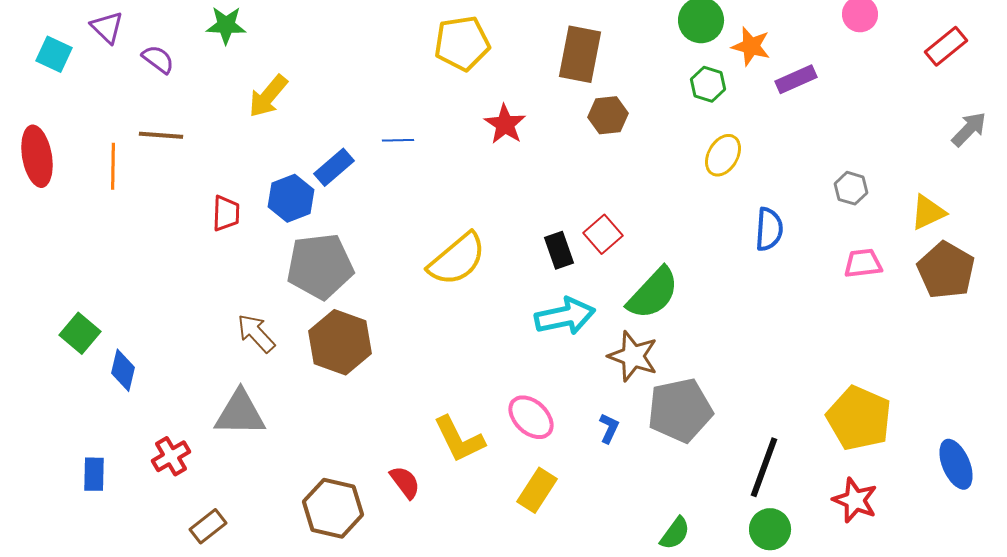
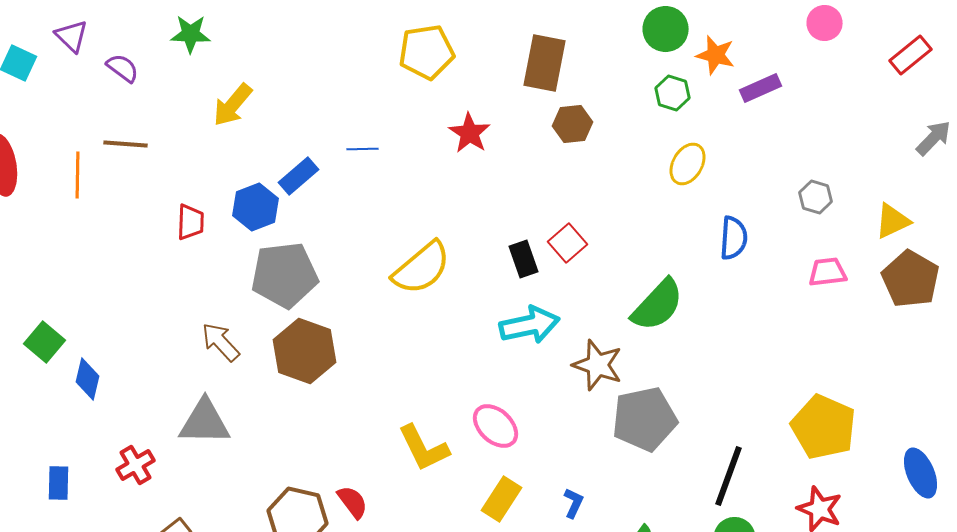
green semicircle: (653, 293) -> (658, 305), moved
blue L-shape: (609, 428) -> (574, 503), moved
red semicircle: (405, 482) -> (353, 502), moved

